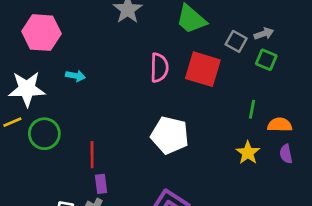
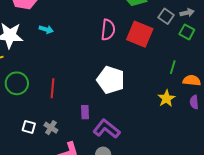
green circle: (44, 134) -> (17, 83), moved
purple rectangle: (101, 184) -> (85, 112), moved

